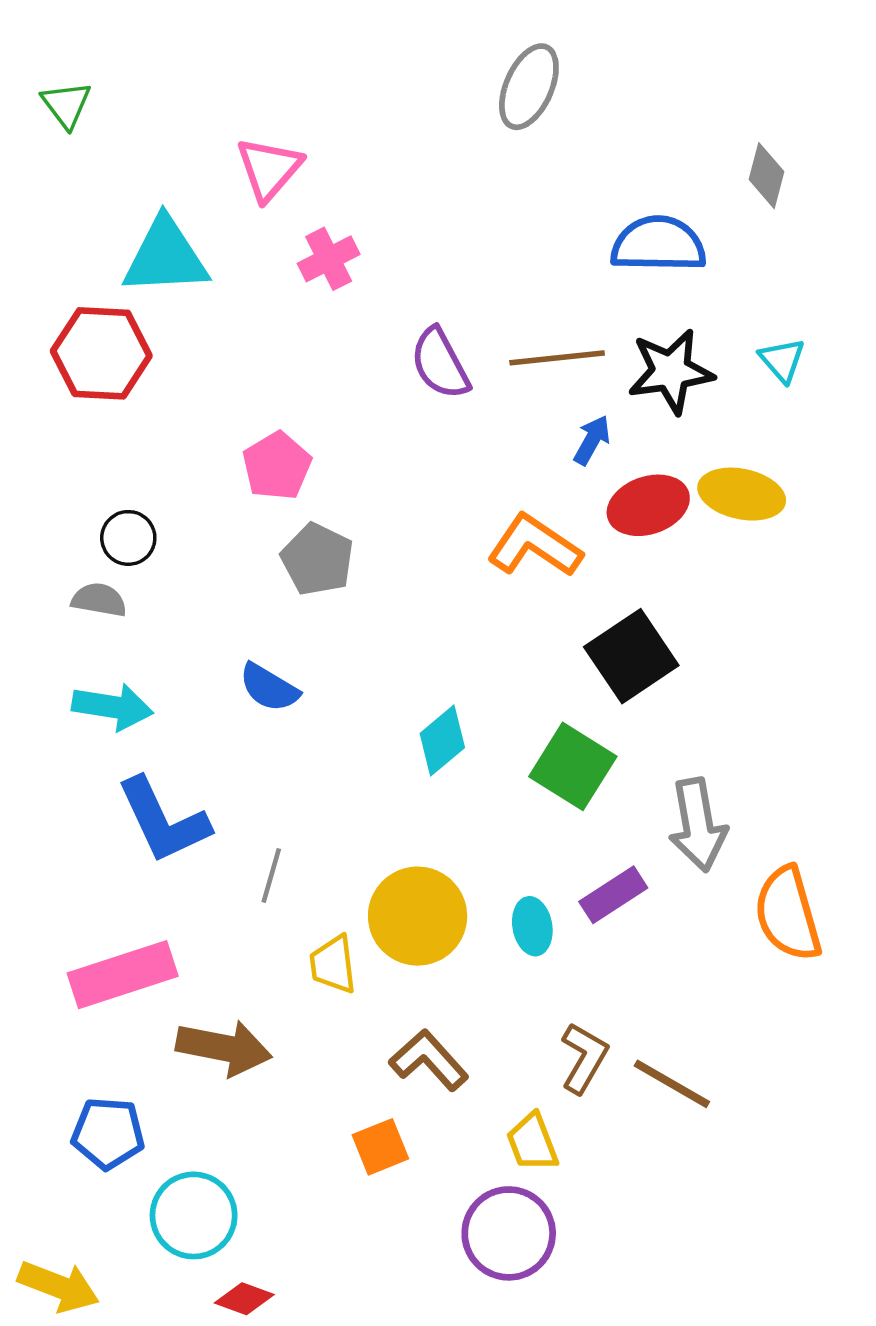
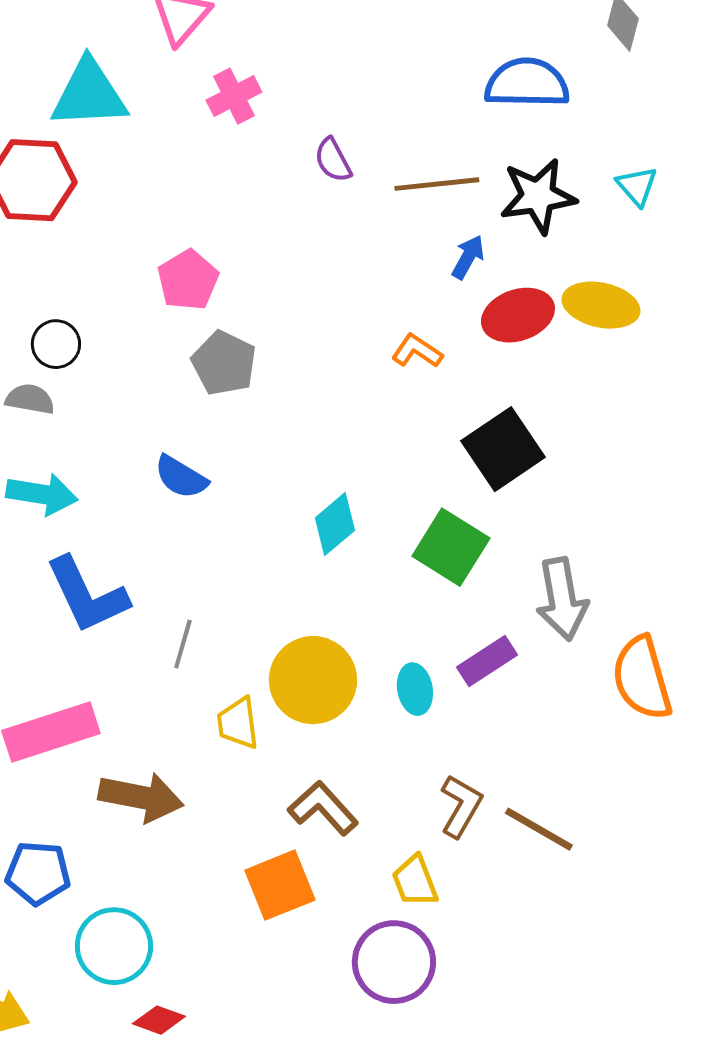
purple semicircle: (440, 364) -> (333, 160), moved, size x0.7
orange L-shape: (535, 546) -> (417, 351), size x0.6
orange square: (380, 1147) -> (280, 885), size x1.4

